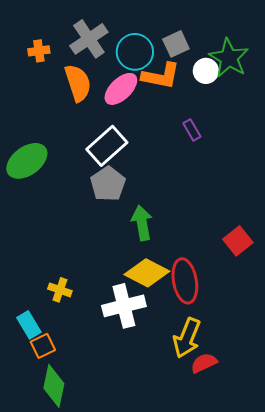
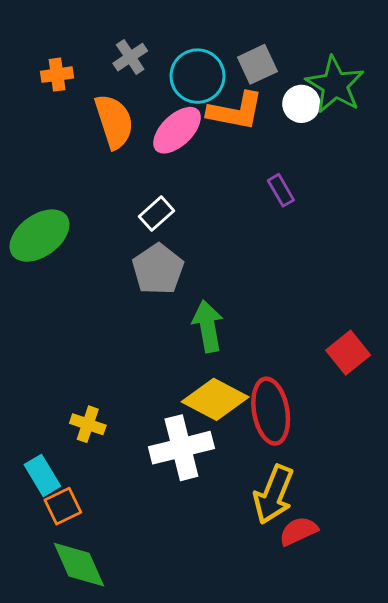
gray cross: (89, 39) -> (130, 57), size x0.6
white rectangle: (107, 146) -> (157, 214), size x0.6
green diamond: (54, 386) -> (79, 565), turned -36

